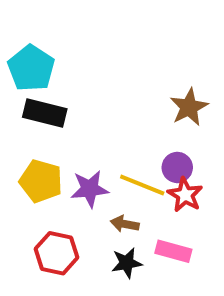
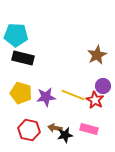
cyan pentagon: (31, 68) -> (16, 35), turned -30
purple circle: (177, 167) -> (103, 86), moved
brown arrow: (125, 224) -> (55, 128), moved

